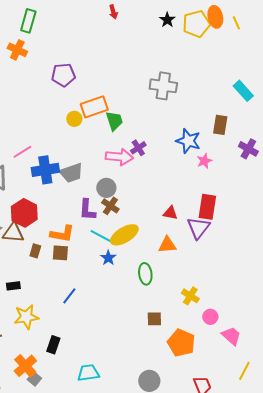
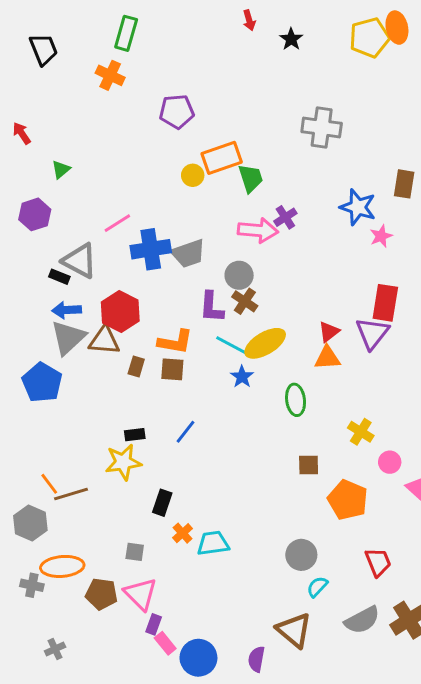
black star: (167, 20) -> (291, 39), moved
red triangle: (170, 213) -> (329, 332), moved, turned -49
black rectangle: (13, 286) -> (135, 435), moved
orange cross: (25, 366) -> (183, 533), moved, size x0.6
gray square: (34, 379) -> (135, 552), turned -32

